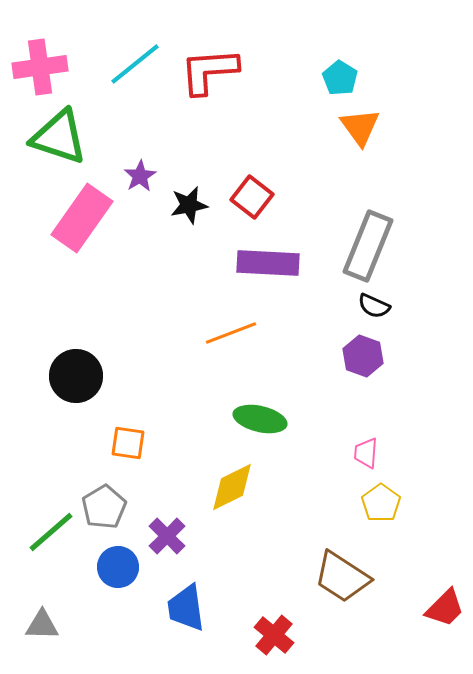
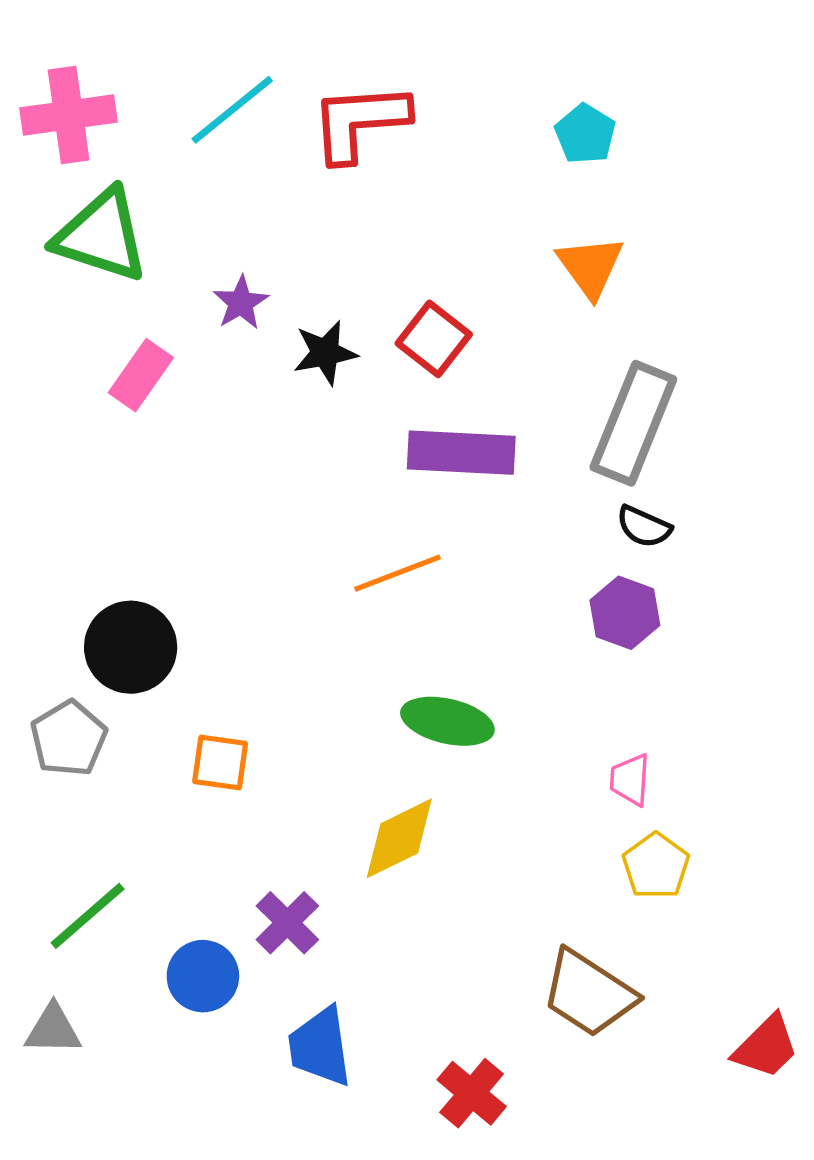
orange triangle: (360, 127) -> (590, 267), moved
pink rectangle: (82, 218) -> (141, 375), size x0.6
gray pentagon: (104, 507) -> (69, 738), moved
gray triangle: (42, 625) -> (53, 1029), moved

